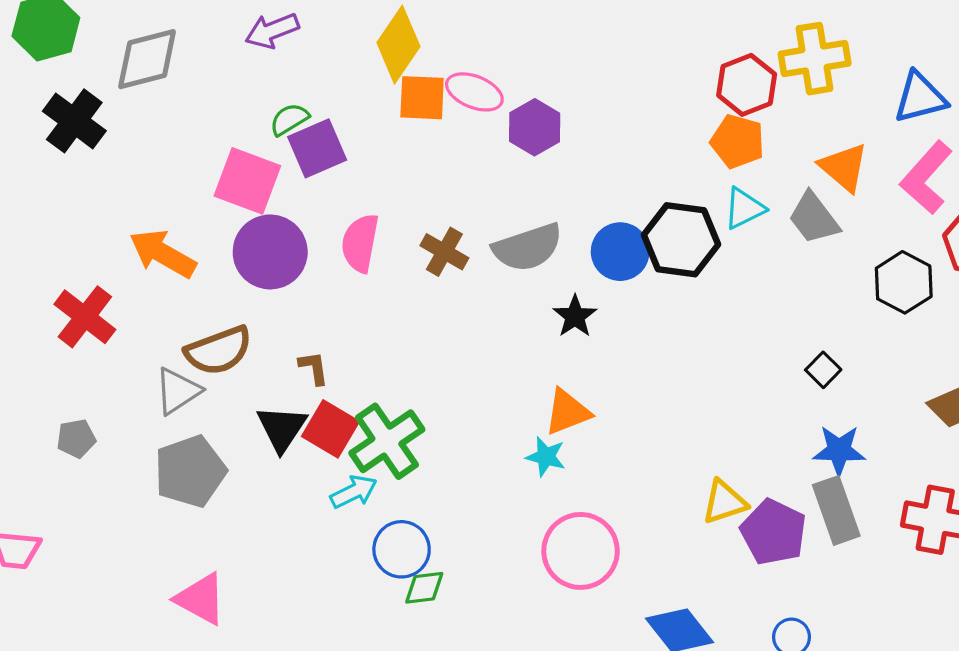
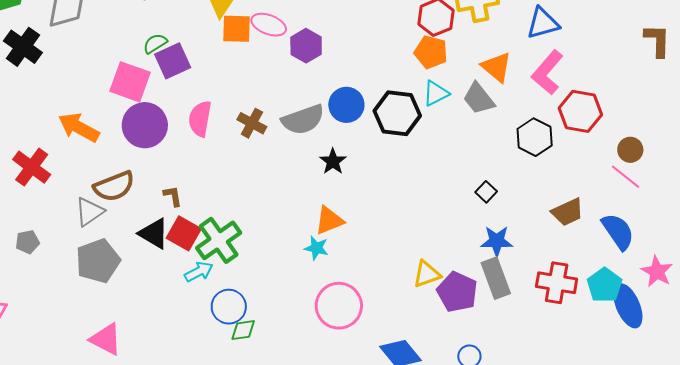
blue circle: (620, 252) -> (346, 105), moved
black triangle: (282, 428) -> (154, 234), turned -32

